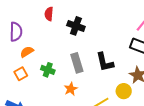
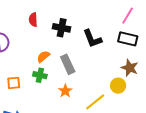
orange semicircle: (27, 52) -> (43, 57), moved
black L-shape: (105, 62) -> (92, 39), moved
orange square: (21, 74) -> (14, 83), turned 32

